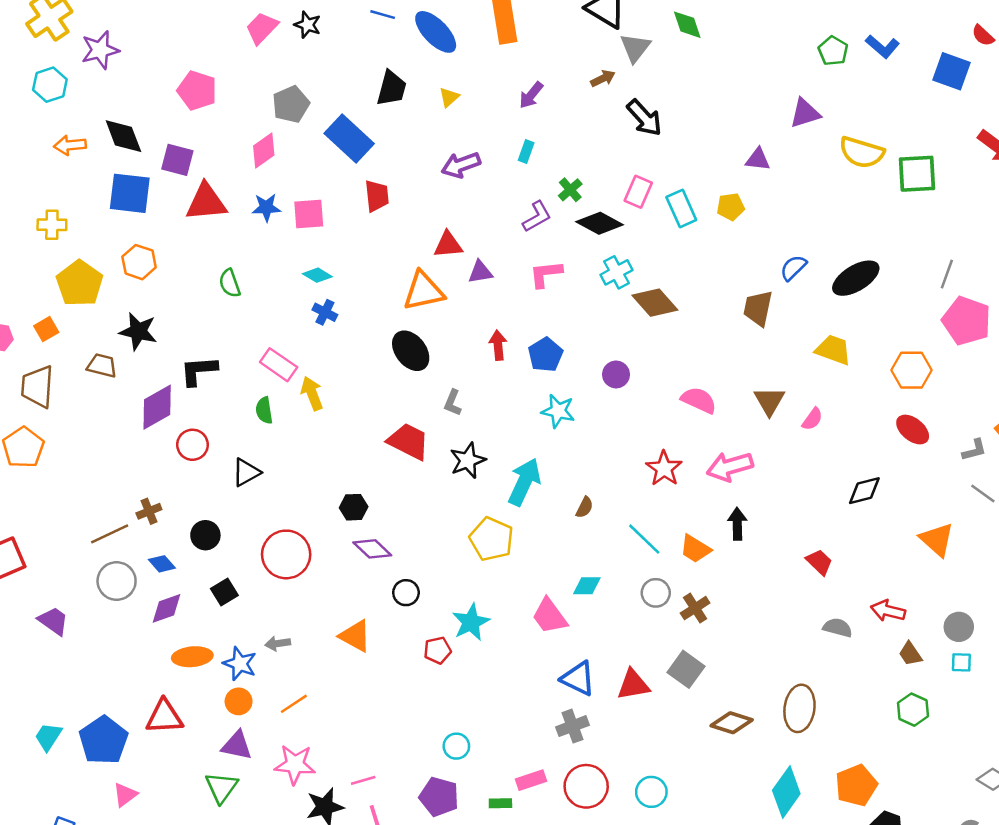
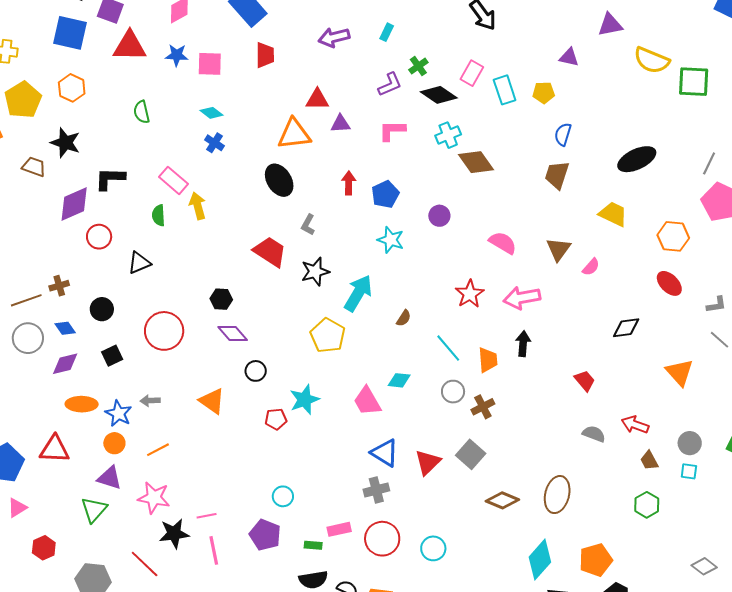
blue semicircle: (793, 268) -> (563, 134), moved, turned -35
orange trapezoid: (695, 549) -> (488, 360), turned -132
red triangle: (633, 685) -> (428, 462), turned -40

